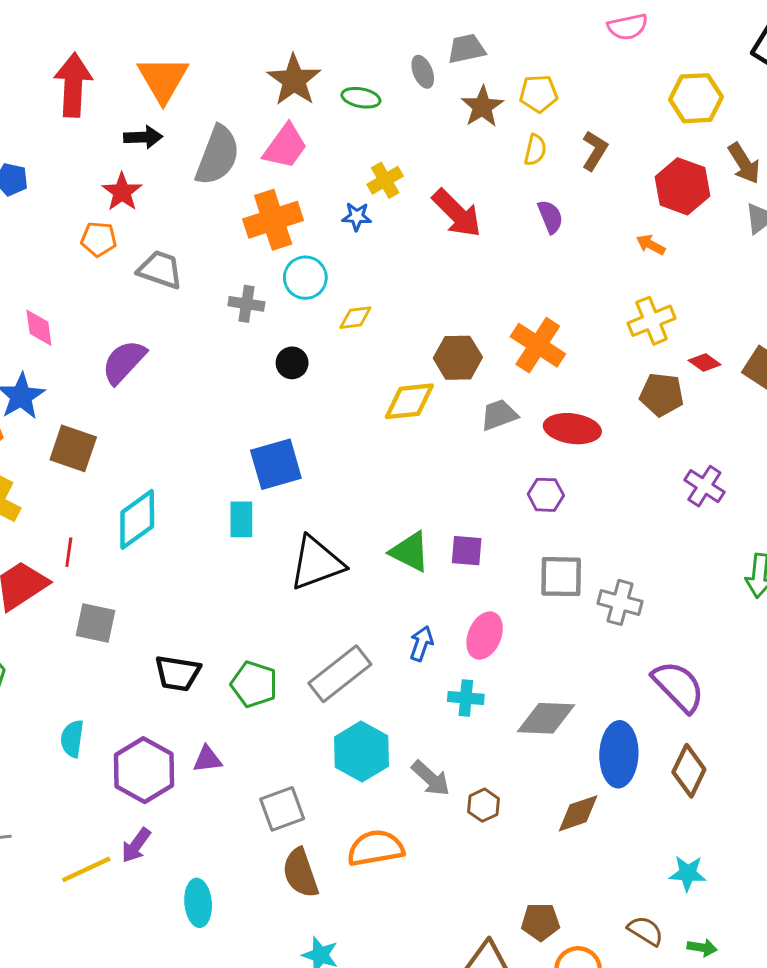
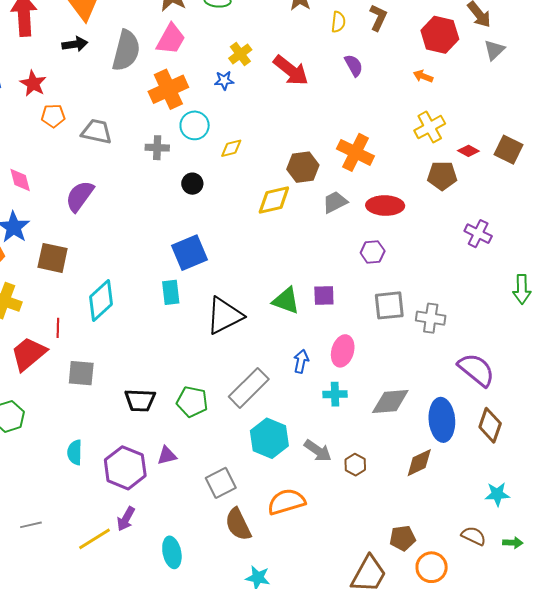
red star: (122, 192) -> (33, 84), moved

